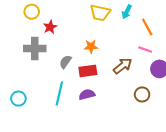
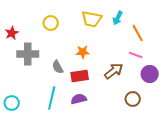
yellow circle: (32, 12) -> (51, 23), moved
red star: (50, 27) -> (12, 33), moved
gray semicircle: (65, 62) -> (58, 67), turned -64

